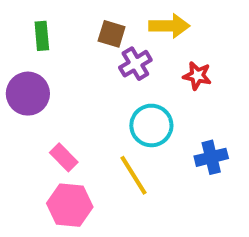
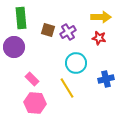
yellow arrow: (169, 26) -> (101, 17), moved
brown square: (112, 34) -> (48, 30), moved
green rectangle: (42, 36) -> (21, 18), size x1.5

